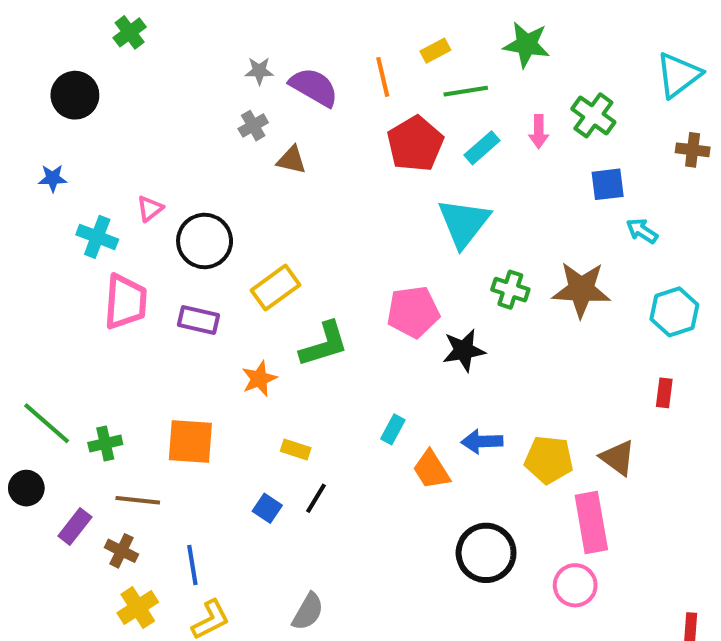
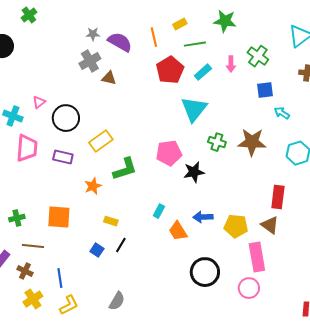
gray cross: (253, 126) -> (90, 61), size x1.5
red rectangle: (664, 393) -> (278, 197), moved, size x1.6

